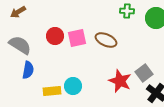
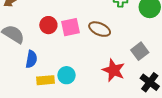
blue semicircle: (28, 70) -> (31, 59), moved
gray square: (144, 73) -> (140, 51), moved

